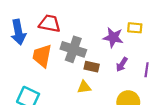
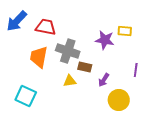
blue arrow: (18, 32) -> (17, 21), moved, turned 55
purple arrow: (122, 64) -> (104, 80), moved
yellow triangle: (84, 87) -> (70, 81), moved

